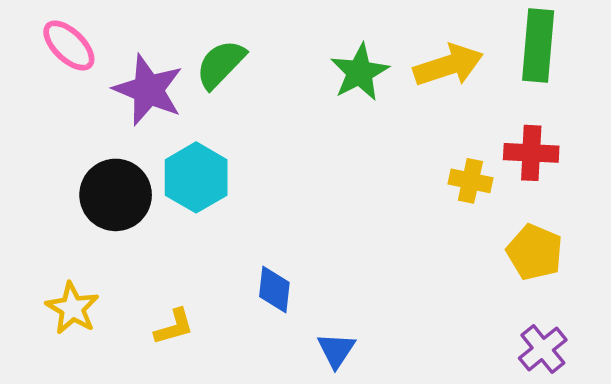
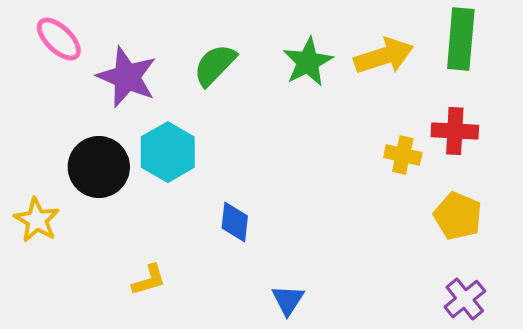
green semicircle: (221, 64) -> (215, 65), moved
blue diamond: (274, 289) -> (235, 222), moved
yellow star: (72, 308) -> (37, 220), moved

